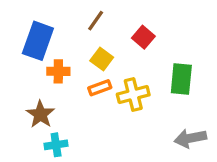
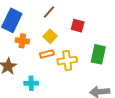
red square: (143, 37) -> (78, 26), turned -32
cyan cross: (56, 145) -> (31, 83), moved

